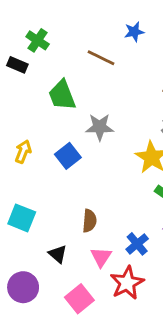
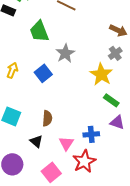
gray star: (100, 127) -> (65, 53), turned -30
brown semicircle: (89, 221) -> (47, 118), moved
blue cross: (137, 244) -> (91, 134), turned 35

